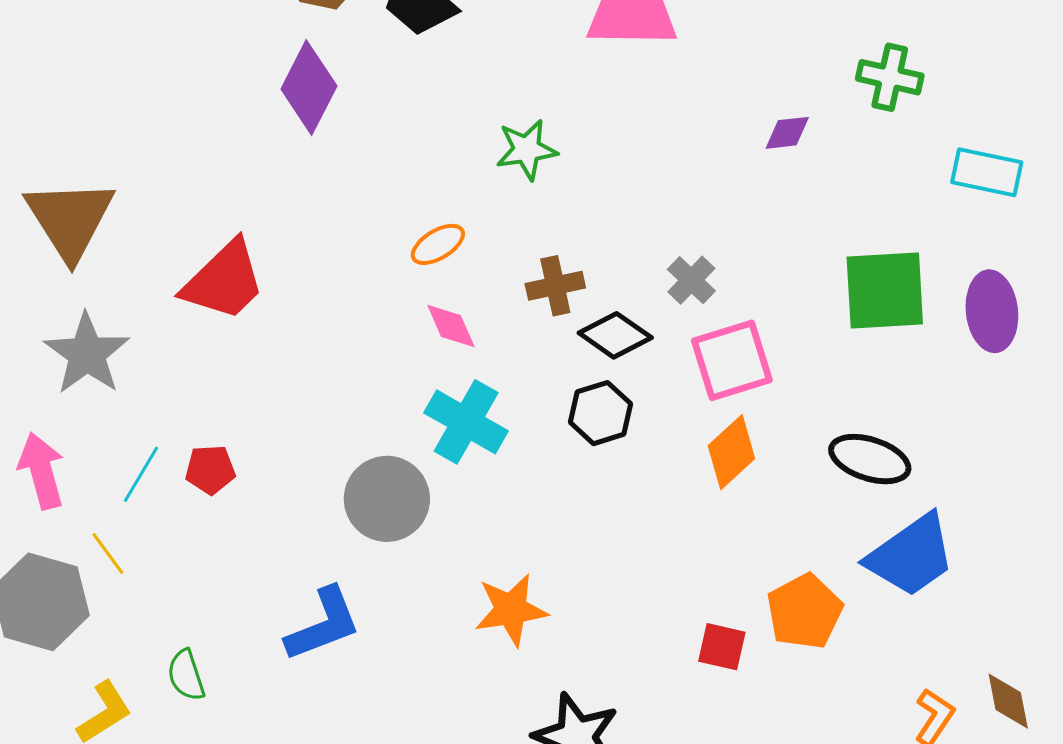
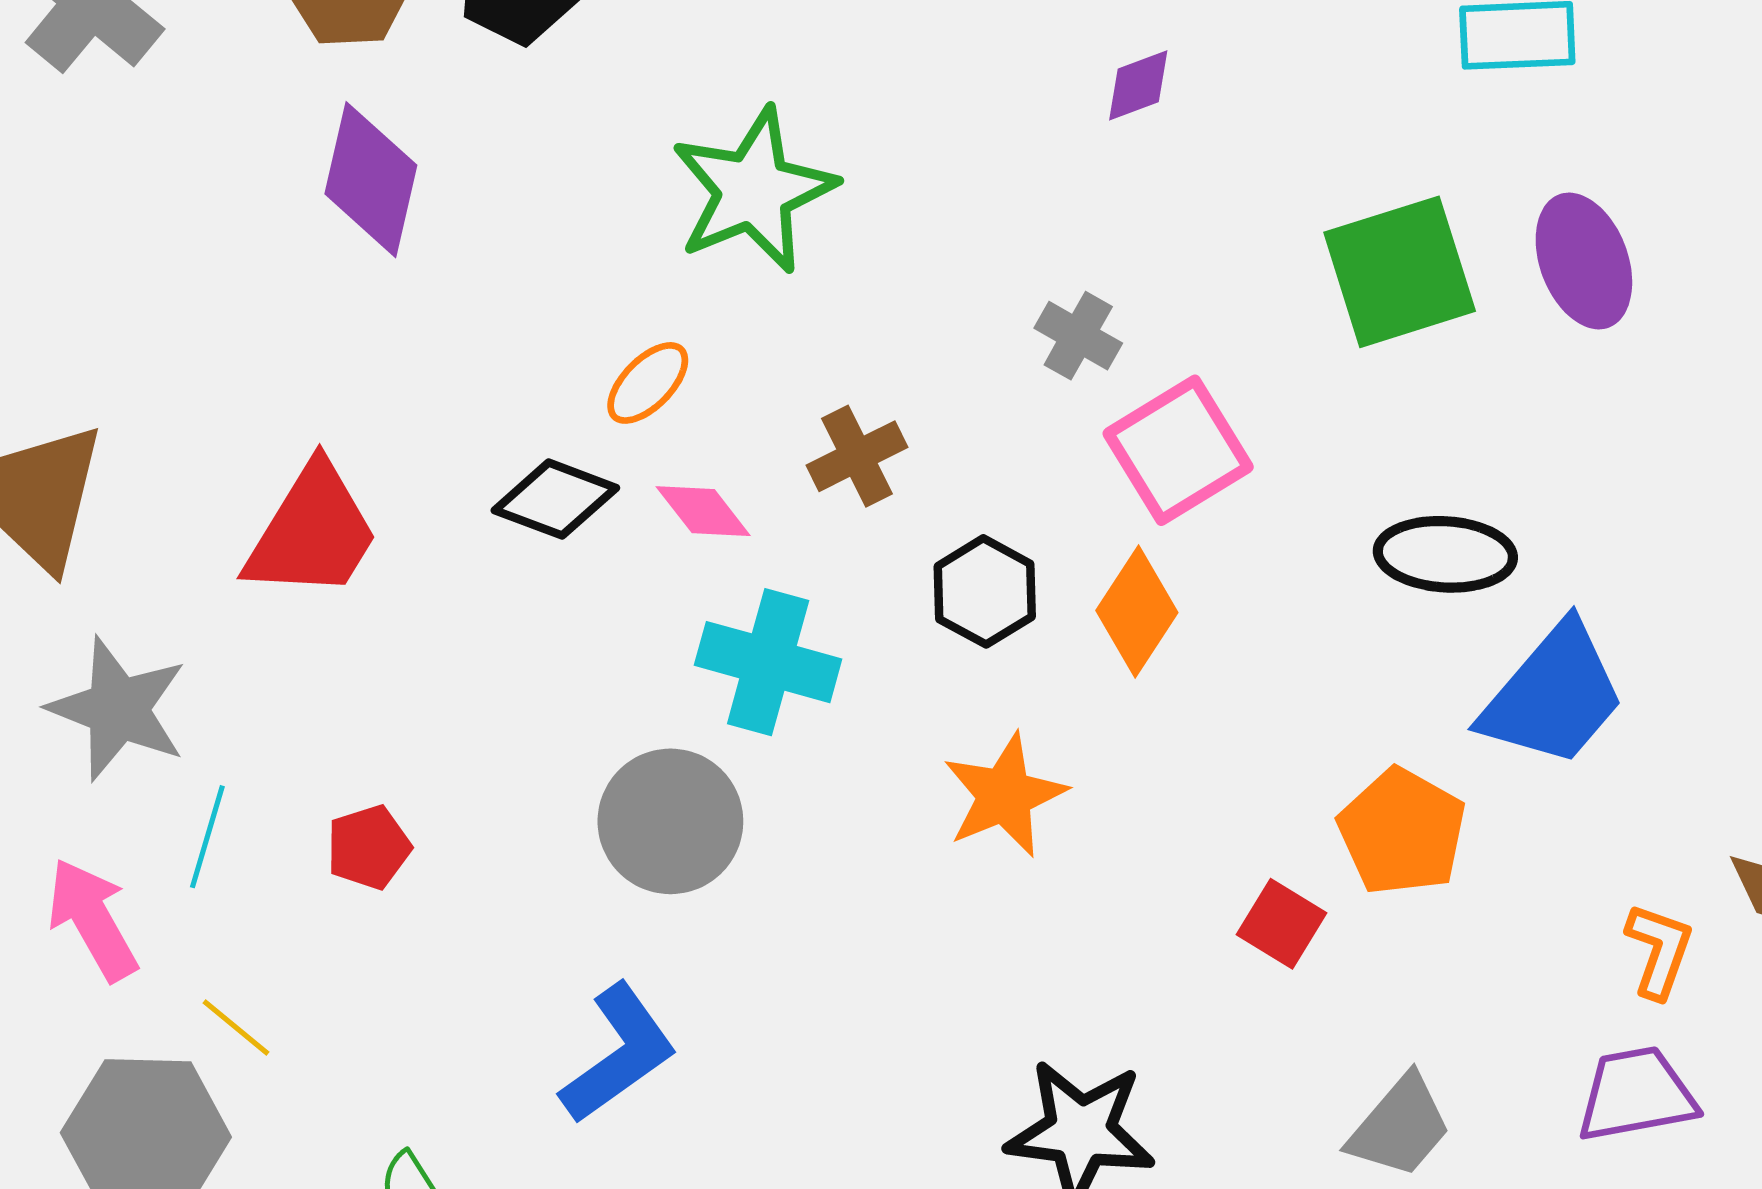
purple diamond: (787, 133) -> (1138, 85), moved
green star: (527, 150) -> (754, 190), size x1.6
brown cross: (555, 286) -> (857, 456), moved
black diamond: (615, 335) -> (555, 499), moved
orange diamond: (731, 452) -> (1137, 612), moved
cyan line: (141, 474) -> (207, 837), moved
orange star: (511, 610) -> (1005, 795), moved
red square: (722, 647) -> (1281, 924), turned 33

